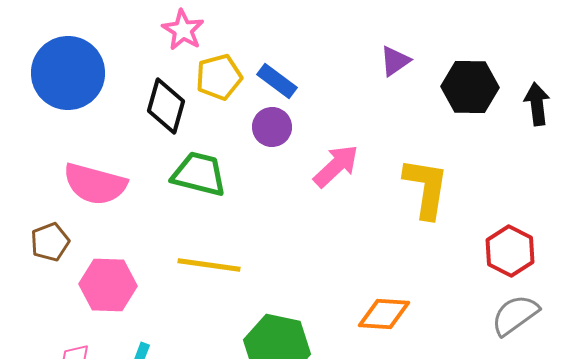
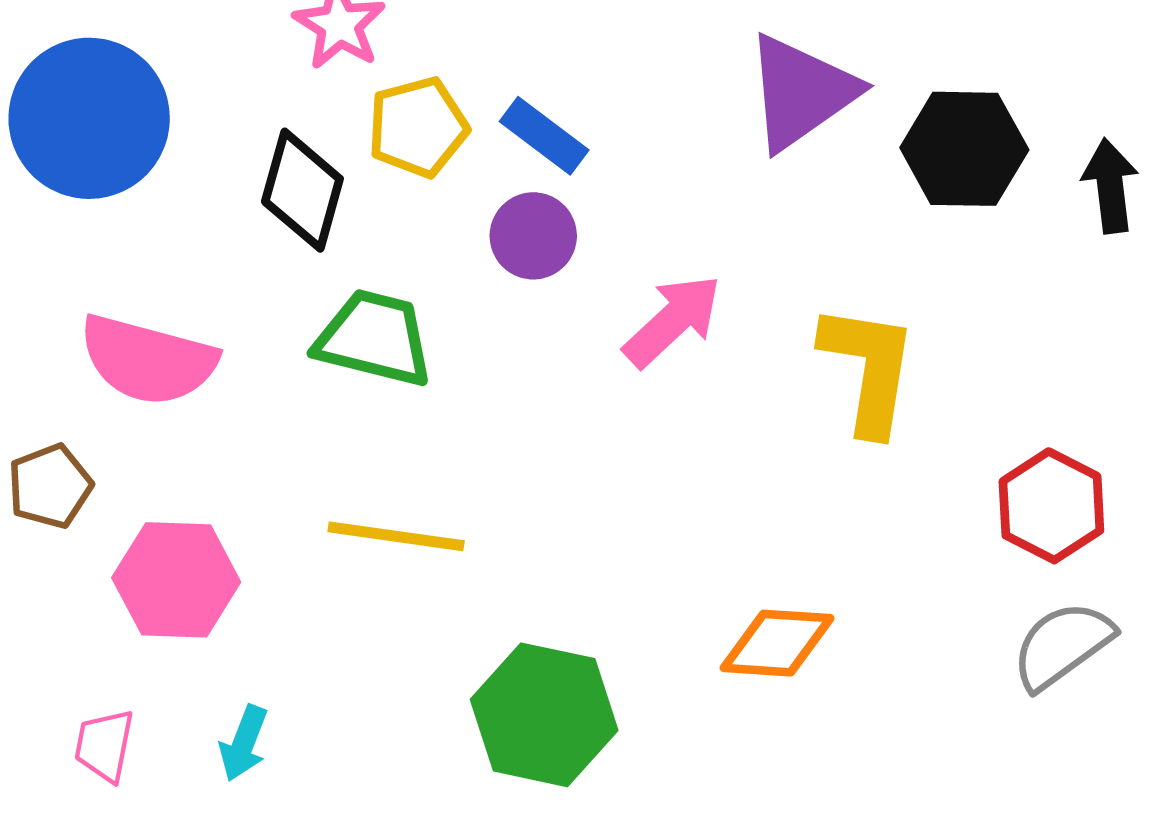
purple triangle: (395, 61) -> (801, 92), size x1.8

